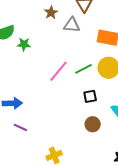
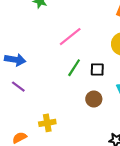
green line: (83, 69) -> (74, 68), moved, turned -42

